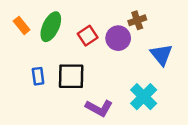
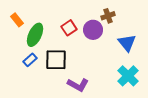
green ellipse: (51, 27) -> (35, 35), moved
blue rectangle: (38, 76) -> (30, 60), turned 56
cyan cross: (144, 97) -> (128, 76), moved

